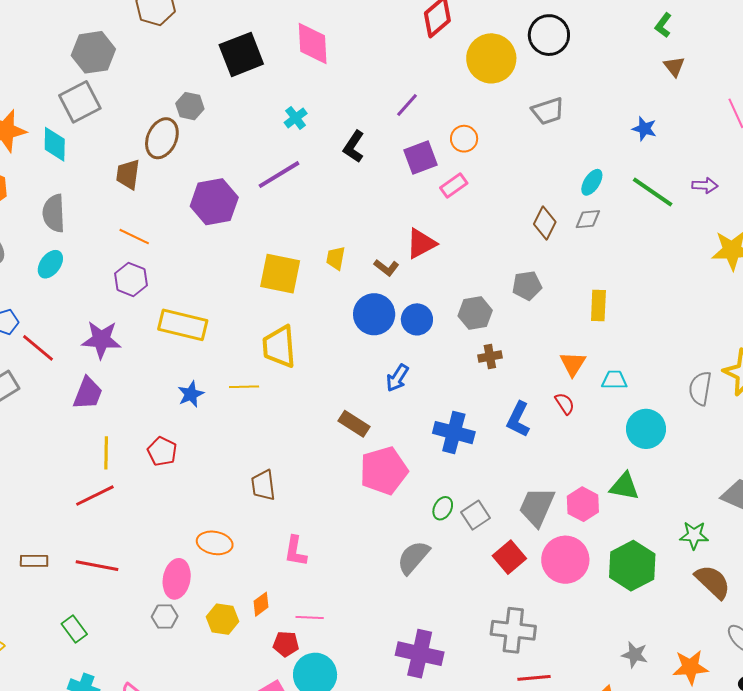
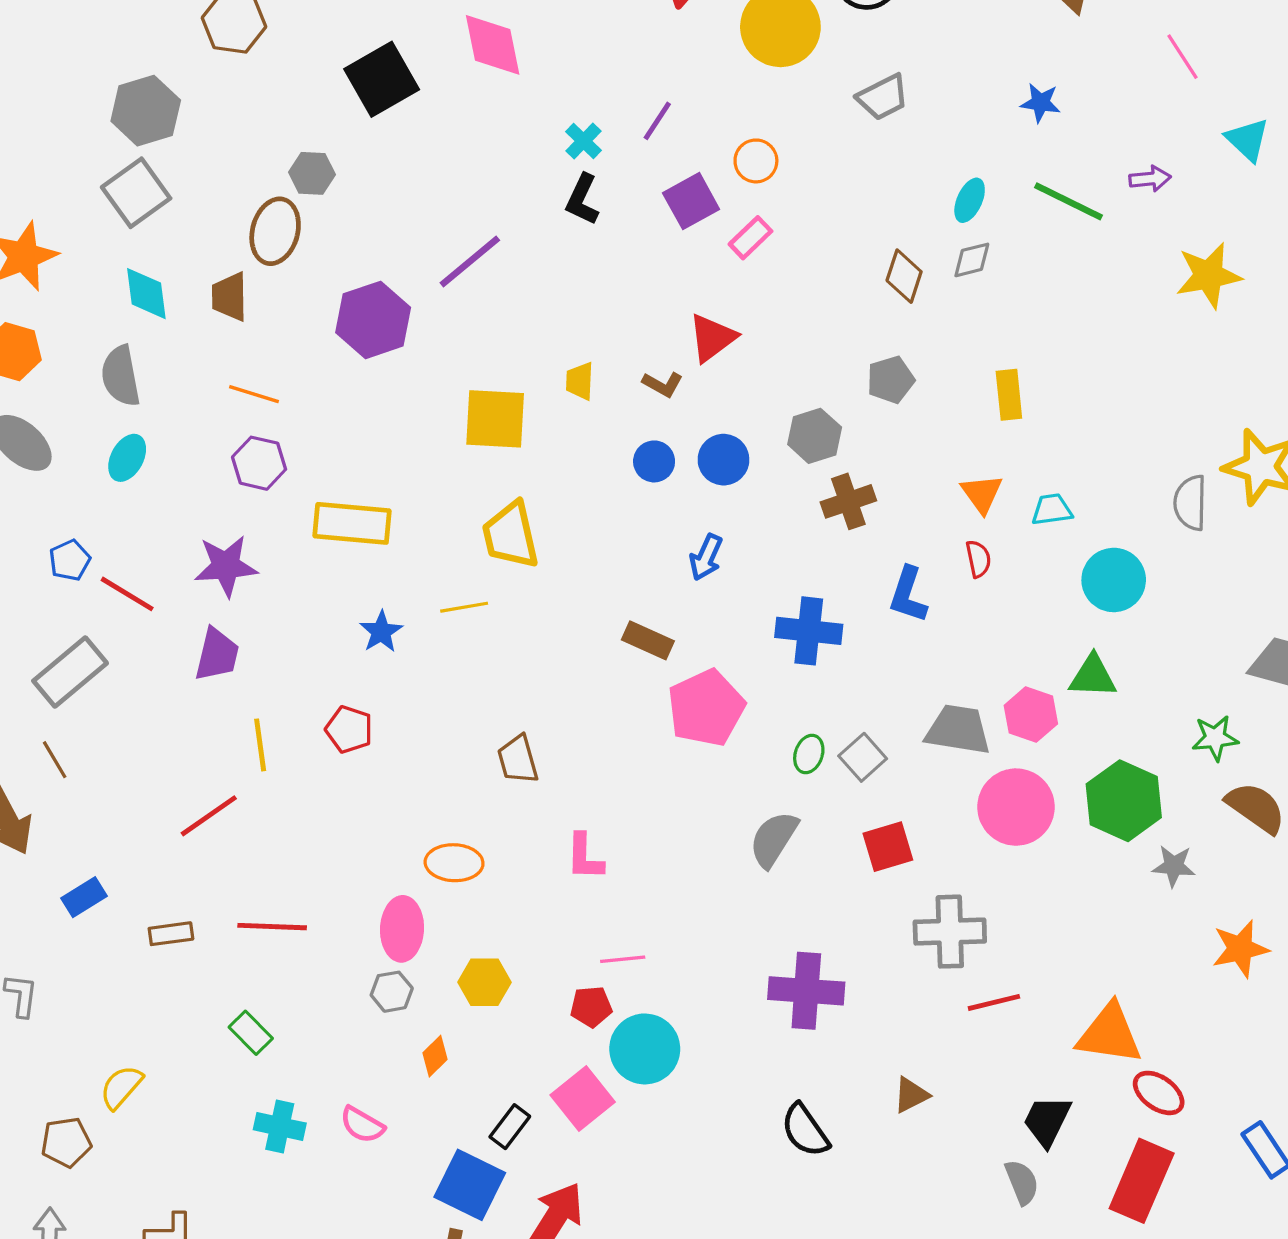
cyan cross: (296, 118) -> (583, 141), moved
cyan diamond: (55, 144) -> (146, 294), moved
blue circle: (374, 314) -> (654, 461), size x0.6
brown cross: (490, 357) -> (848, 501), size x1.4
red semicircle: (565, 404) -> (978, 559), turned 30
red line: (95, 496) -> (209, 816), moved
gray trapezoid: (537, 507) -> (958, 730), turned 84
red square: (509, 557) -> (888, 847), moved, turned 32
orange diamond: (261, 604) -> (435, 1056), moved
gray star: (635, 655) -> (1174, 866), moved

